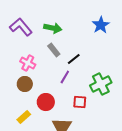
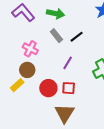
black line: (74, 59) -> (77, 37), moved
red square: (80, 102) -> (69, 88), moved
yellow rectangle: (24, 117) -> (17, 85), moved

